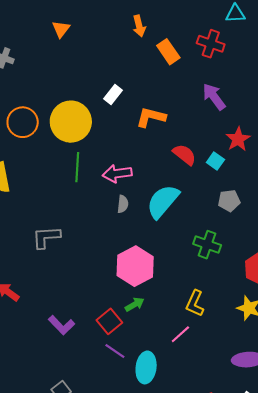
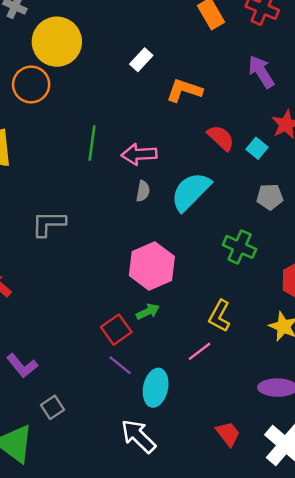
yellow circle: (71, 122) -> (57, 42), moved
purple L-shape: (61, 325) -> (22, 366), moved

